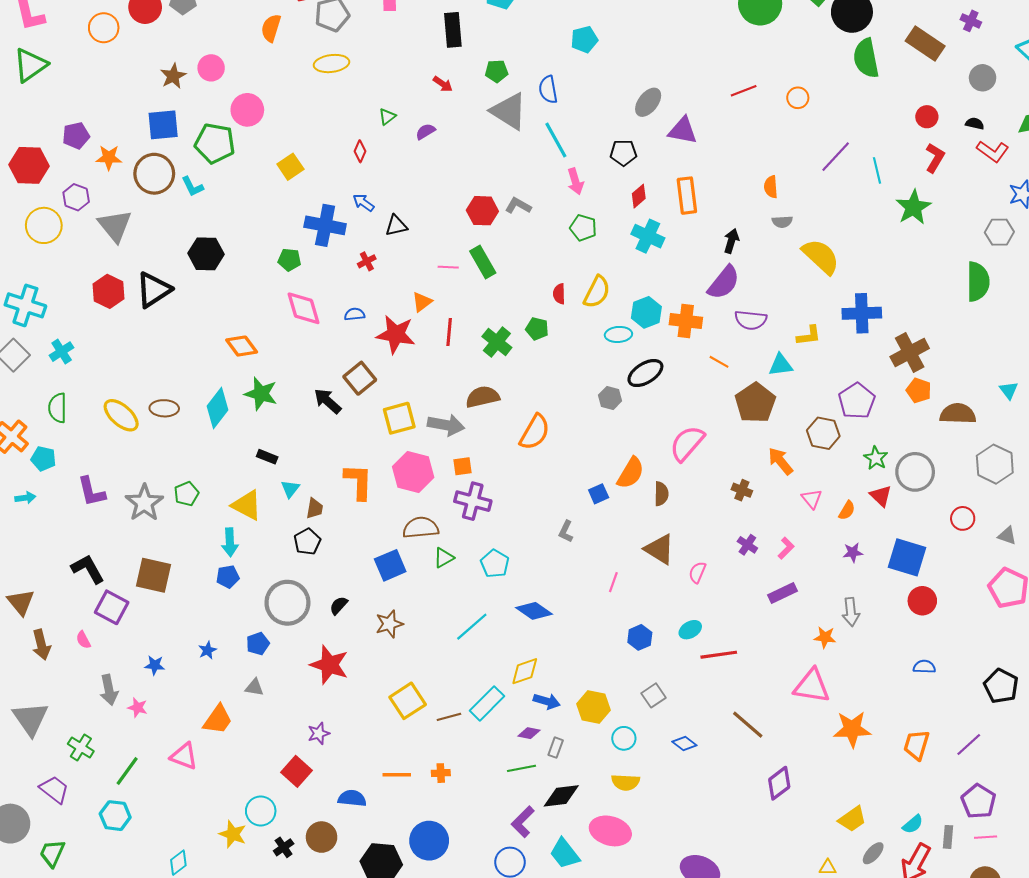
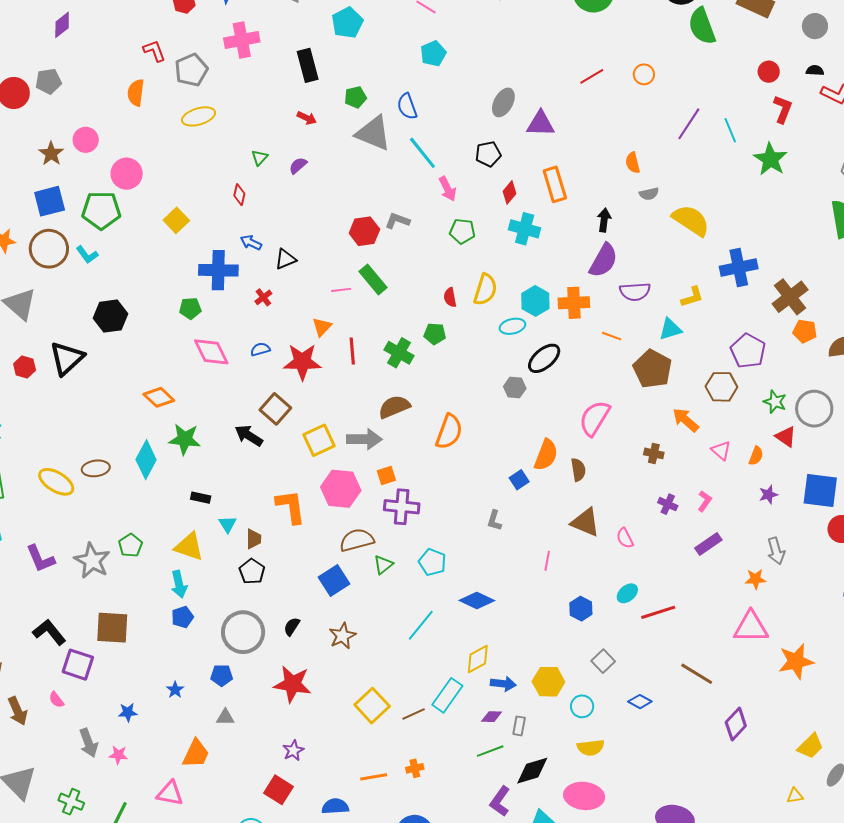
red hexagon: (109, 291) -> (25, 367), size x0.7
pink semicircle: (697, 572) -> (625, 538), turned -40
blue pentagon: (258, 644) -> (222, 675), turned 30

